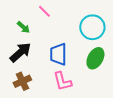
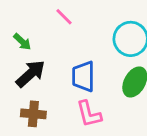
green arrow: (23, 27) -> (22, 42), moved
brown cross: (22, 81) -> (33, 114), turned 30

